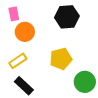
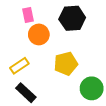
pink rectangle: (14, 14) -> (28, 15), moved
orange circle: (25, 32) -> (39, 34), moved

